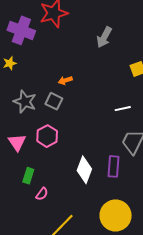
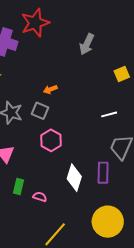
pink hexagon: (47, 136) -> (51, 140), moved
pink semicircle: (42, 194) -> (40, 197), moved, turned -104

